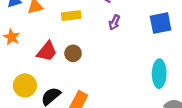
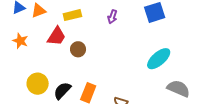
red trapezoid: (47, 51) -> (57, 36), moved
cyan ellipse: (159, 74) -> (159, 59), turned 55

